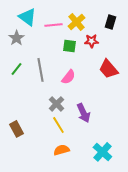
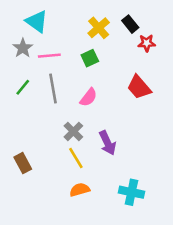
black rectangle: (110, 22) -> (130, 24), moved, turned -56
pink line: (53, 25) -> (49, 56), moved
red star: (91, 41) -> (147, 43), moved
green square: (69, 46) -> (90, 58), turned -32
cyan cross: (102, 152) -> (131, 192), turned -30

